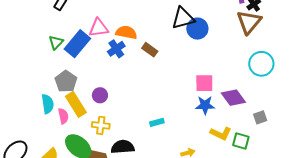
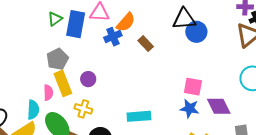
orange semicircle: (126, 32) -> (126, 22), turned 110
blue rectangle: (77, 44) -> (76, 24), turned -40
cyan semicircle: (48, 104) -> (33, 110), moved
cyan rectangle: (157, 122) -> (139, 116), size x1.6

